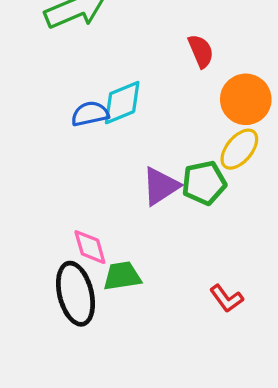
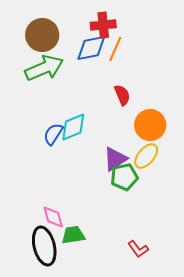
blue semicircle: (90, 114) -> (53, 134), turned -45
purple triangle: (161, 186) -> (115, 159), moved

